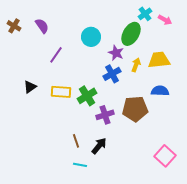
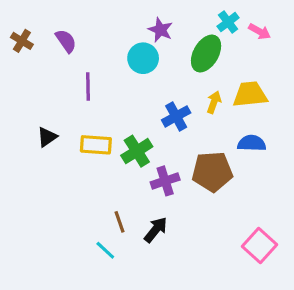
purple star: (116, 53) -> (160, 30), moved
purple line: (56, 55) -> (88, 87), turned -36
cyan line: (80, 165) -> (105, 250), moved, turned 32

